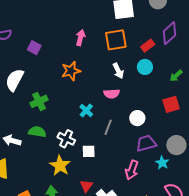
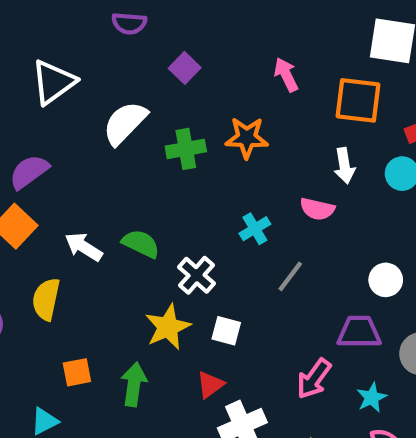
pink arrow: (80, 38) -> (286, 75), turned -56
green cross: (39, 101) -> (186, 149), moved
white circle: (137, 118) -> (386, 280), moved
white square: (89, 151) -> (226, 331), moved
cyan star: (162, 163) -> (372, 398), moved

